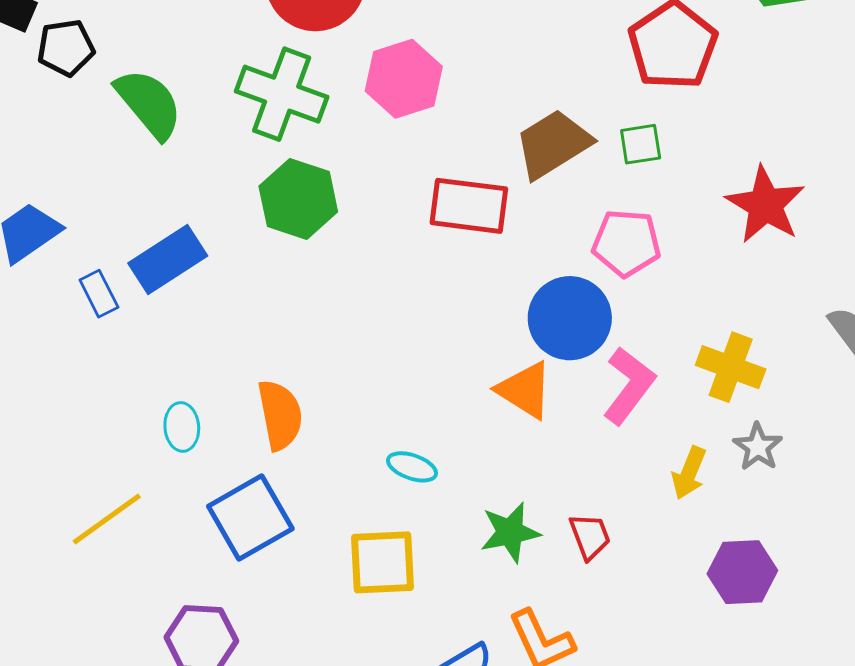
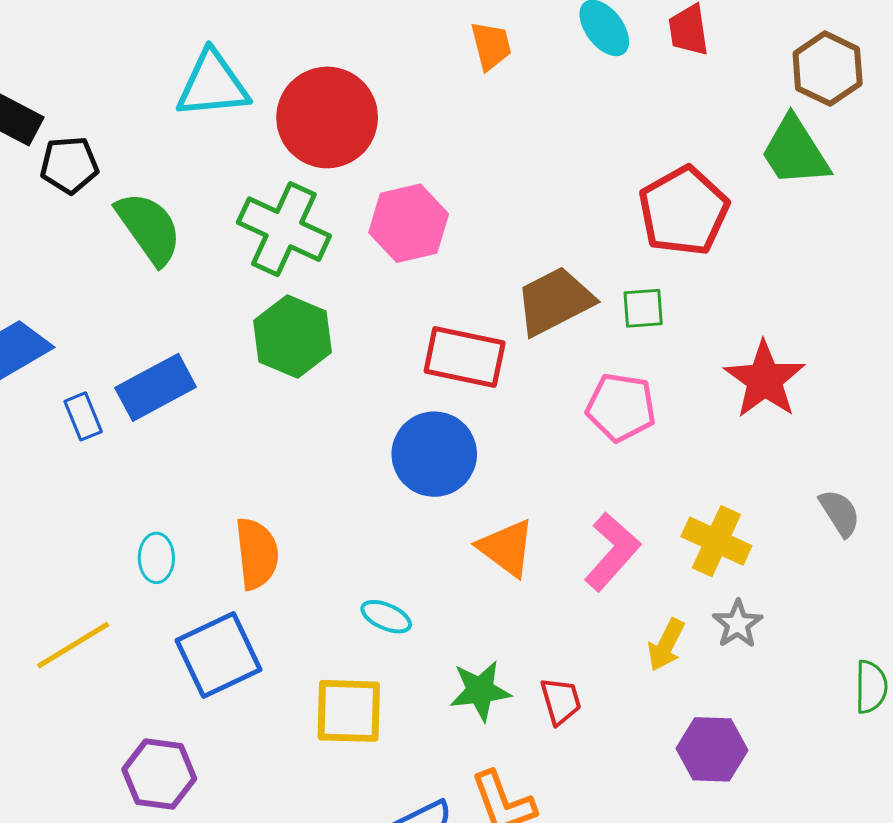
blue circle: (570, 318) -> (434, 454), moved

